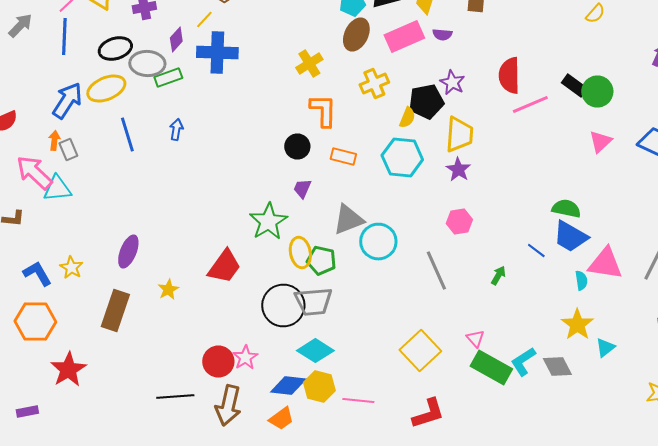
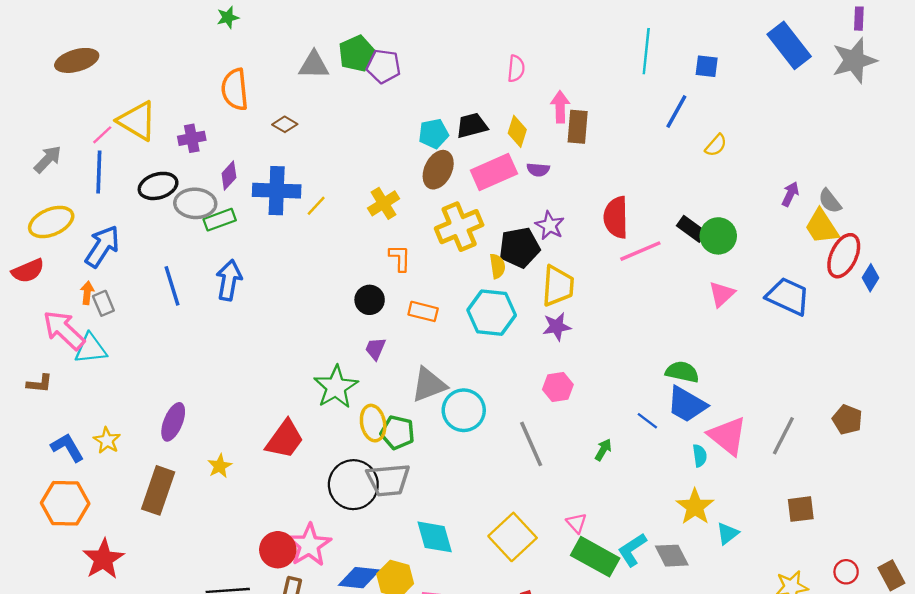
yellow line: (204, 20) -> (316, 206), moved
yellow cross: (374, 84) -> (459, 227), size x1.4
yellow ellipse: (106, 88) -> (51, 222), moved
orange L-shape: (323, 110) -> (400, 258), size x0.7
yellow semicircle: (407, 118) -> (497, 266), turned -30
blue arrow: (176, 130) -> (229, 280), size x1.6
purple star: (458, 170) -> (557, 327), turned 30
pink triangle: (605, 264) -> (728, 436), turned 30
cyan diamond: (315, 350) -> (435, 537), moved, turned 42
pink star: (245, 358) -> (309, 545), size x1.5

